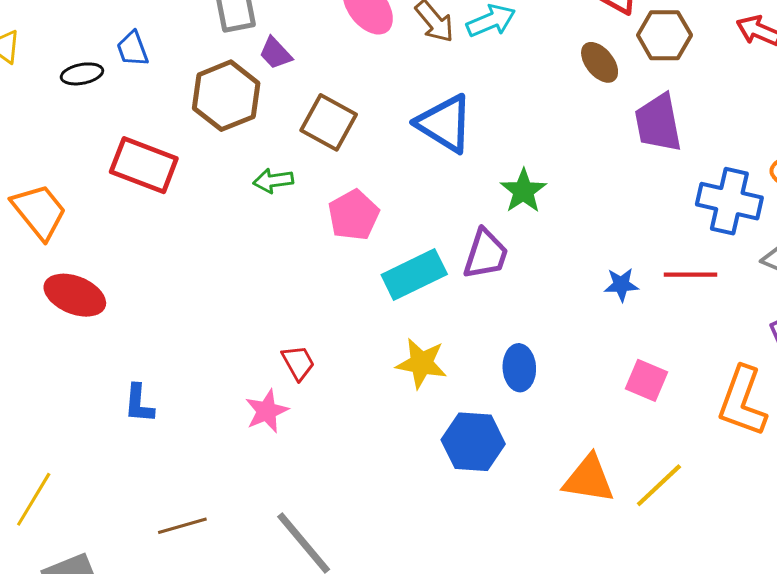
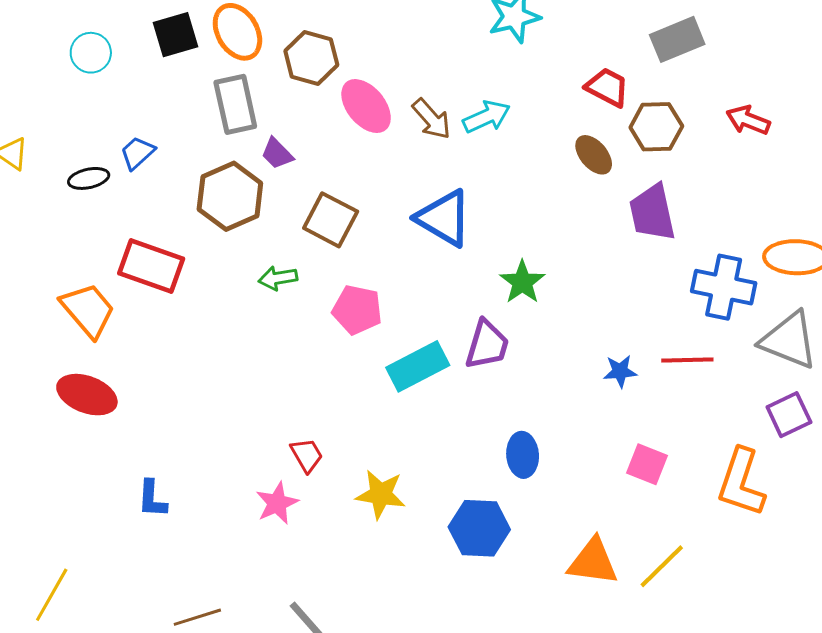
blue trapezoid: (133, 49) -> (137, 153), turned 69
orange trapezoid: (39, 211) -> (88, 310), moved
pink pentagon: (354, 215) -> (357, 310), turned -30
yellow star: (421, 363) -> (381, 494), moved

